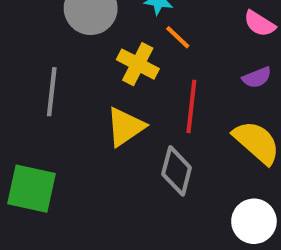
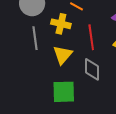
gray line: (52, 92) -> (35, 38), moved
green square: (31, 189) -> (64, 92), moved

